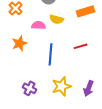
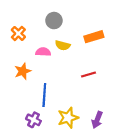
blue line: (51, 54) -> (44, 95), moved

